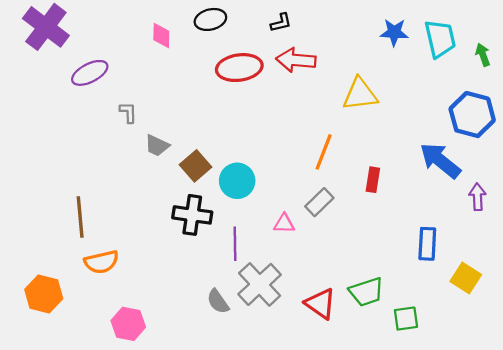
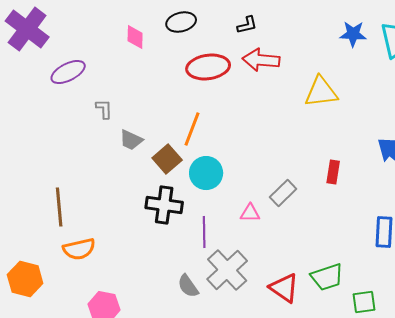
orange line: (324, 152) -> (192, 129), moved

